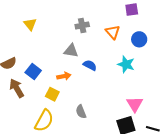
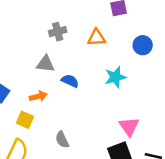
orange triangle: (113, 32) -> (96, 38), turned -49
blue circle: (139, 39) -> (143, 45), moved
cyan star: (126, 64) -> (115, 77), turned -30

